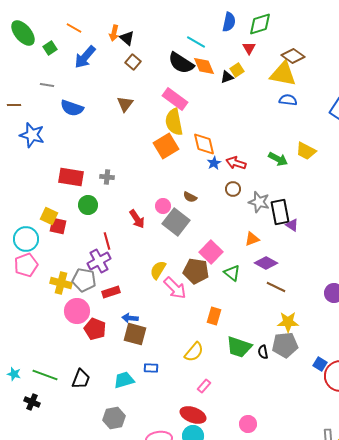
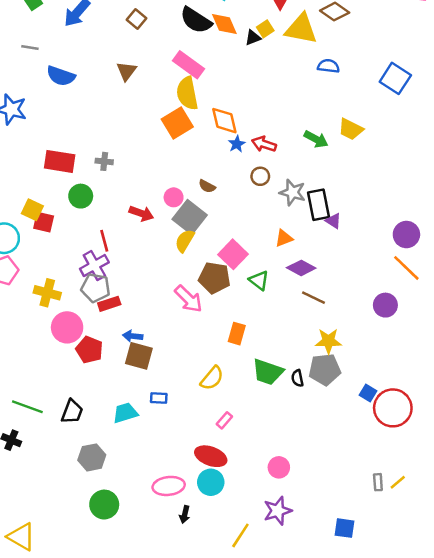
yellow triangle: (283, 74) -> (301, 29), moved
red arrow: (137, 219) -> (141, 213), turned -36
yellow semicircle: (158, 270) -> (185, 241), moved
gray pentagon: (84, 280) -> (96, 288), moved
gray hexagon: (114, 418) -> (92, 457), moved

